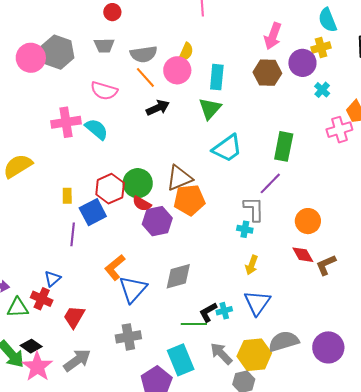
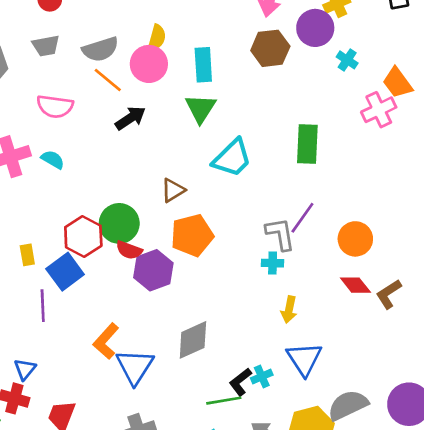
cyan semicircle: (96, 129) -> (53, 160), size x0.7
brown triangle: (179, 178) -> (173, 190), moved, size x0.7
purple line: (270, 183) -> (302, 218), moved

